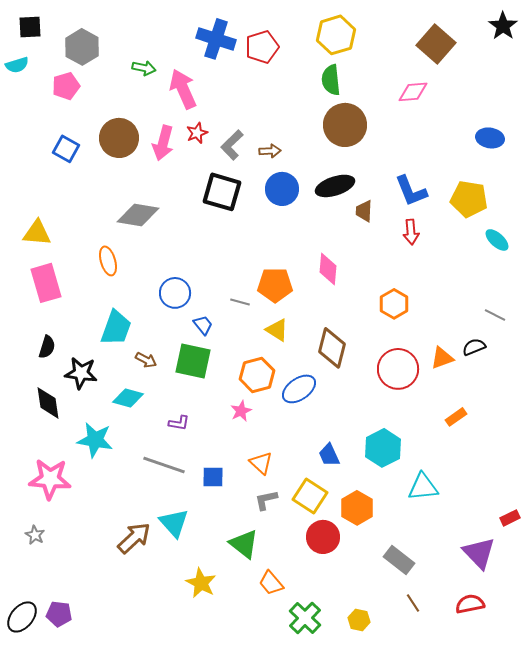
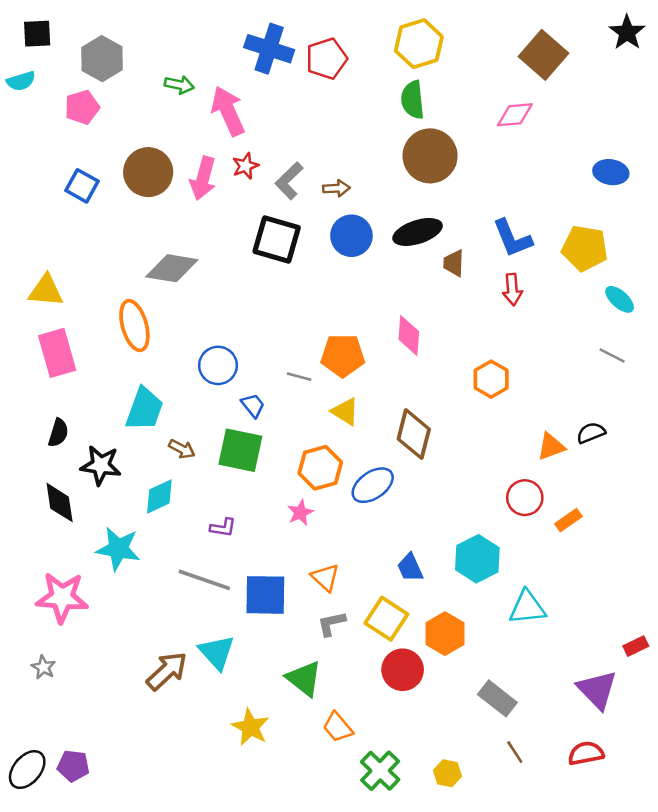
orange ellipse: (108, 261) -> (134, 326), size x1.4
gray line: (495, 315) -> (612, 355), moved
red circle: (398, 369) -> (525, 498), moved, size x0.7
cyan diamond: (128, 398) -> (159, 496), turned -40
blue square: (213, 477) -> (265, 595), size x1.6

